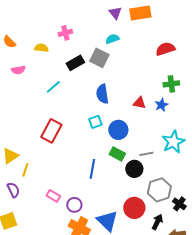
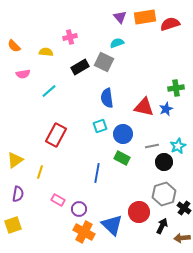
red semicircle: (165, 49) -> (170, 24), moved
cyan line: (53, 87) -> (49, 91), moved
red triangle: (139, 103) -> (144, 107), size x1.5
cyan star: (173, 142) -> (178, 146), size x0.7
gray line: (146, 154) -> (152, 146), moved
black circle: (134, 169) -> (164, 162), moved
yellow line: (25, 170) -> (40, 172), moved
purple semicircle: (13, 190) -> (18, 194), turned 35

